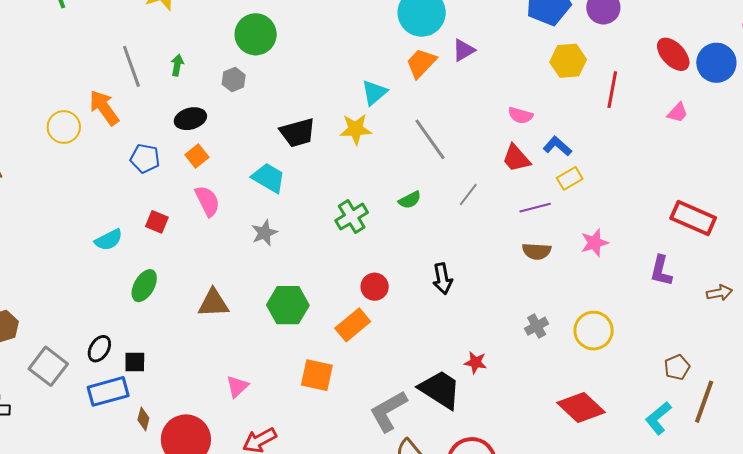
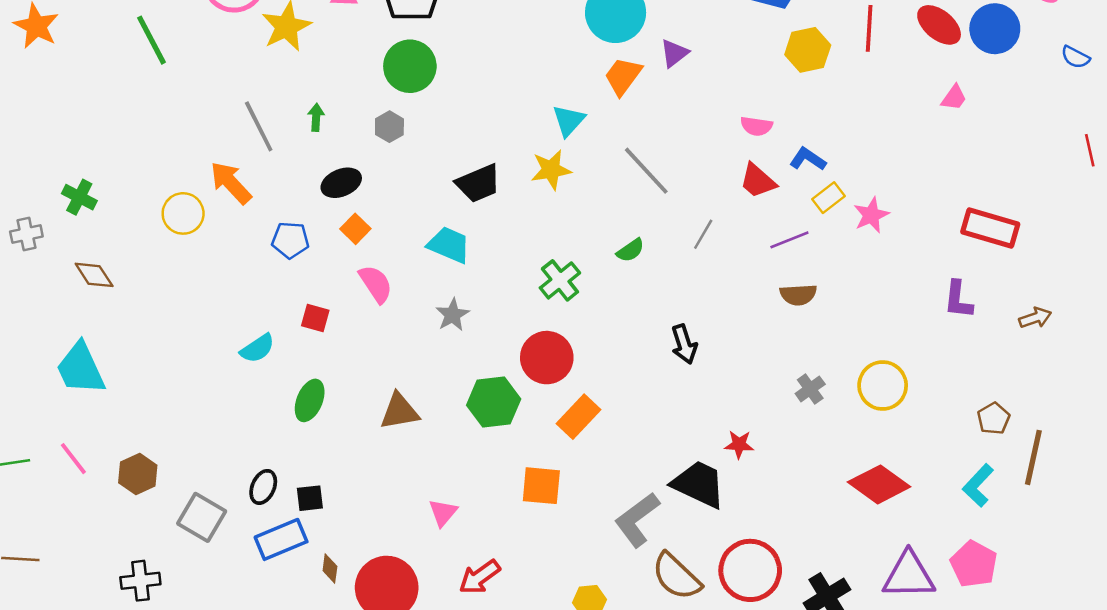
red line: (612, 90) -> (869, 28), moved
pink star: (594, 243) -> (871, 215), moved
red circle: (375, 287) -> (547, 358), moved, size x1.5

